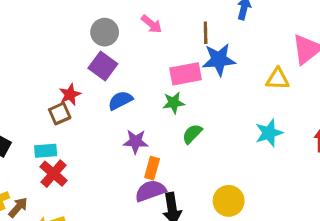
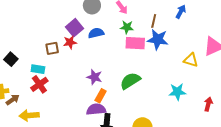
purple square: (103, 66) -> (75, 28), moved
red star: (70, 95) -> (70, 42), moved
blue semicircle: (120, 100) -> (96, 33), moved
green star: (174, 103) -> (127, 27), moved
green semicircle: (192, 134) -> (130, 81), size x1.5

